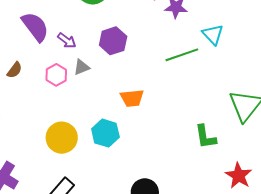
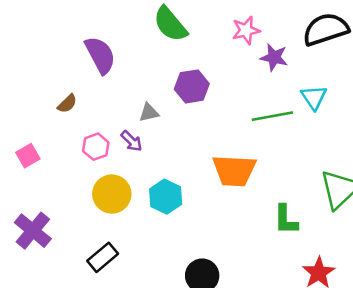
purple arrow: (67, 41) -> (132, 141), moved
pink hexagon: (56, 75) -> (96, 147), moved
orange trapezoid: (132, 98) -> (234, 171), moved, size x1.5

